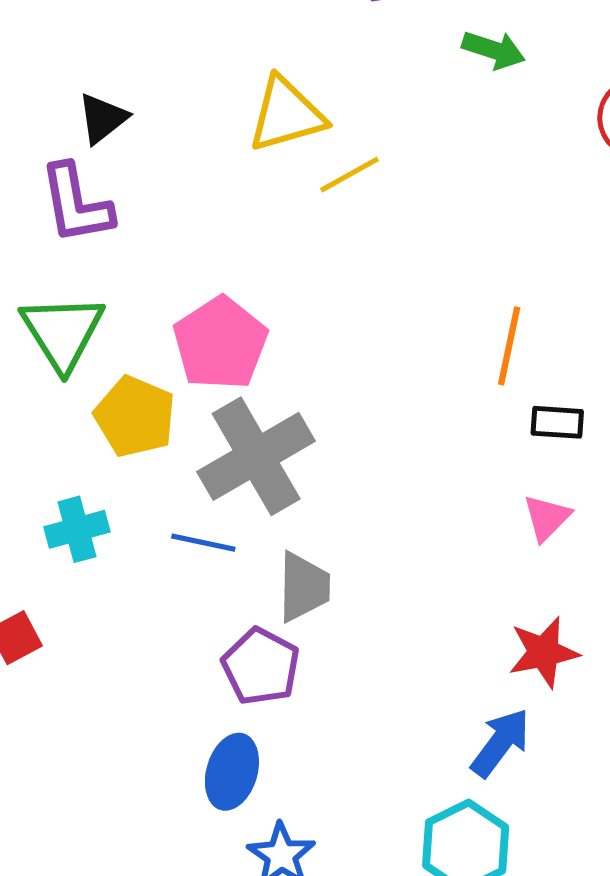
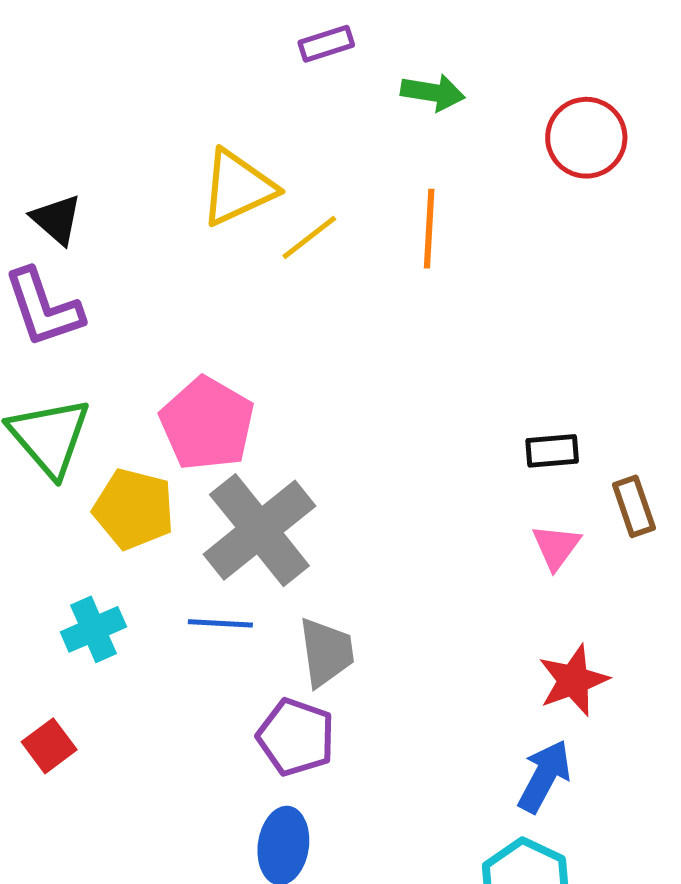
black triangle: (103, 118) -> (57, 219), turned -32
orange line: (509, 346) -> (429, 229), moved

